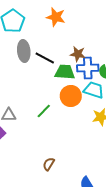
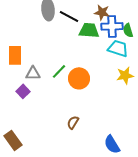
orange circle: (71, 96) -> (79, 78), moved
green line: (44, 111) -> (59, 71), moved

